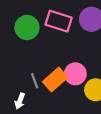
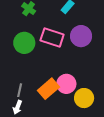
gray line: (35, 81) -> (20, 90), moved, turned 32

